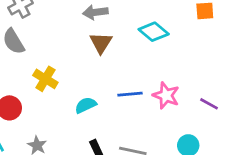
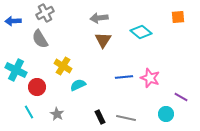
purple line: (209, 104) -> (181, 97), moved
cyan semicircle: (86, 105) -> (78, 85), moved

